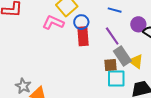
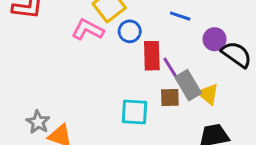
red rectangle: (83, 36) -> (152, 56), moved
purple line: (112, 36) -> (172, 71), moved
cyan square: (116, 79) -> (135, 112), moved

